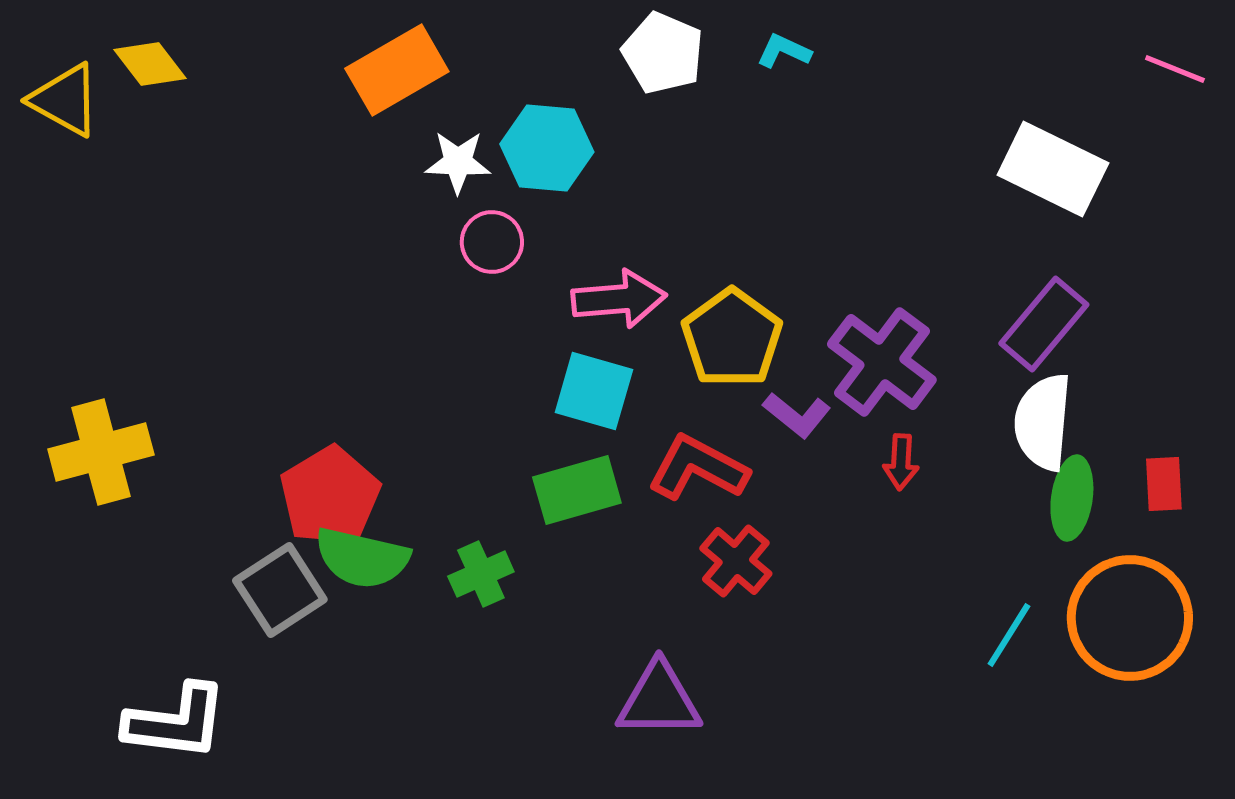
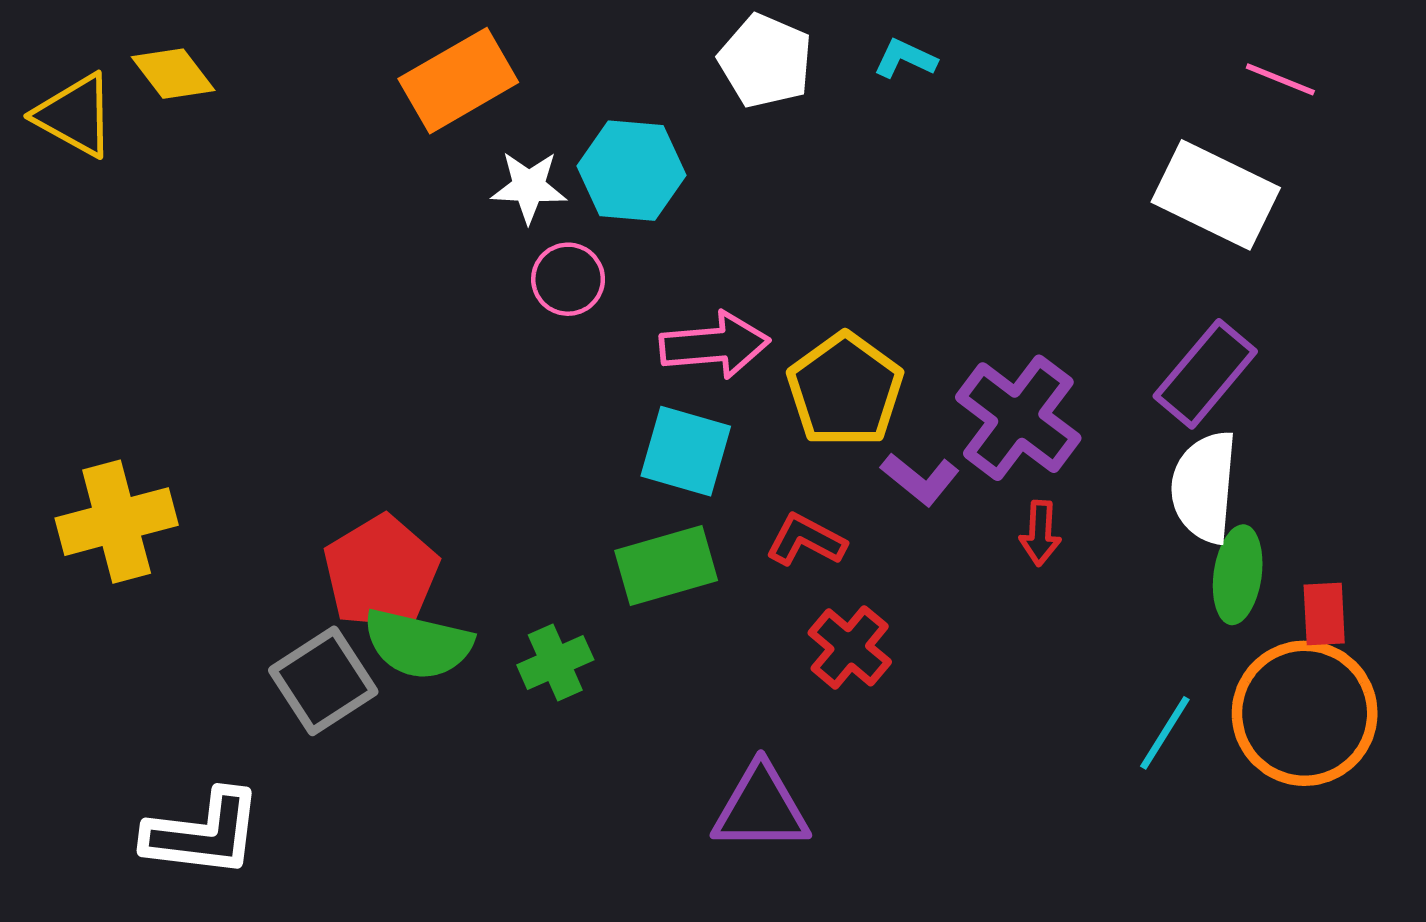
pink line: (1175, 69) -> (1280, 79), moved
red L-shape: (698, 468) -> (806, 540), size x0.7
red rectangle: (1164, 484) -> (1324, 614), moved

